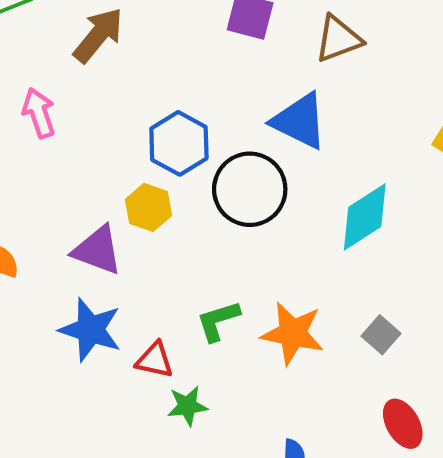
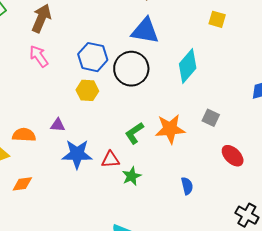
pink arrow: (39, 113) -> (39, 56), moved
purple triangle: (97, 250) -> (58, 125), moved, size x0.6

